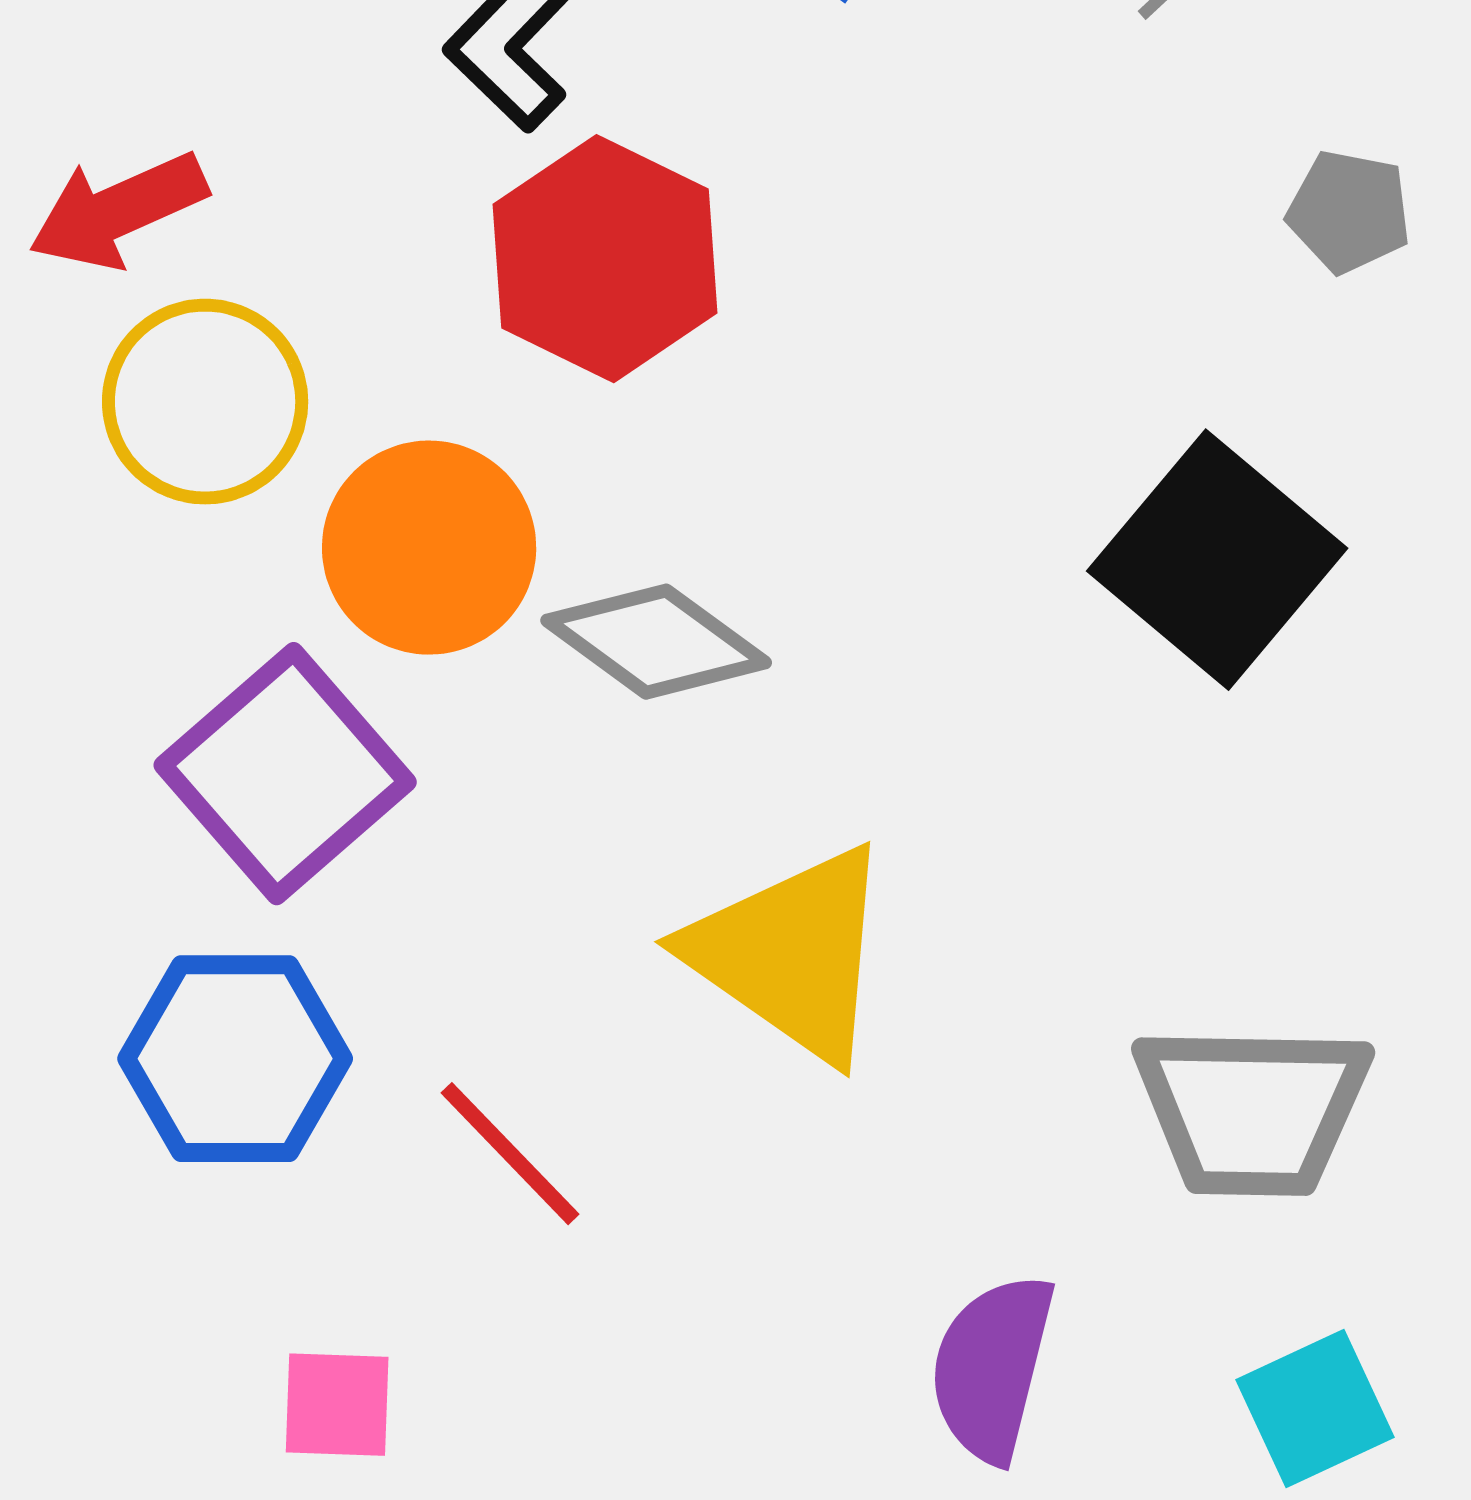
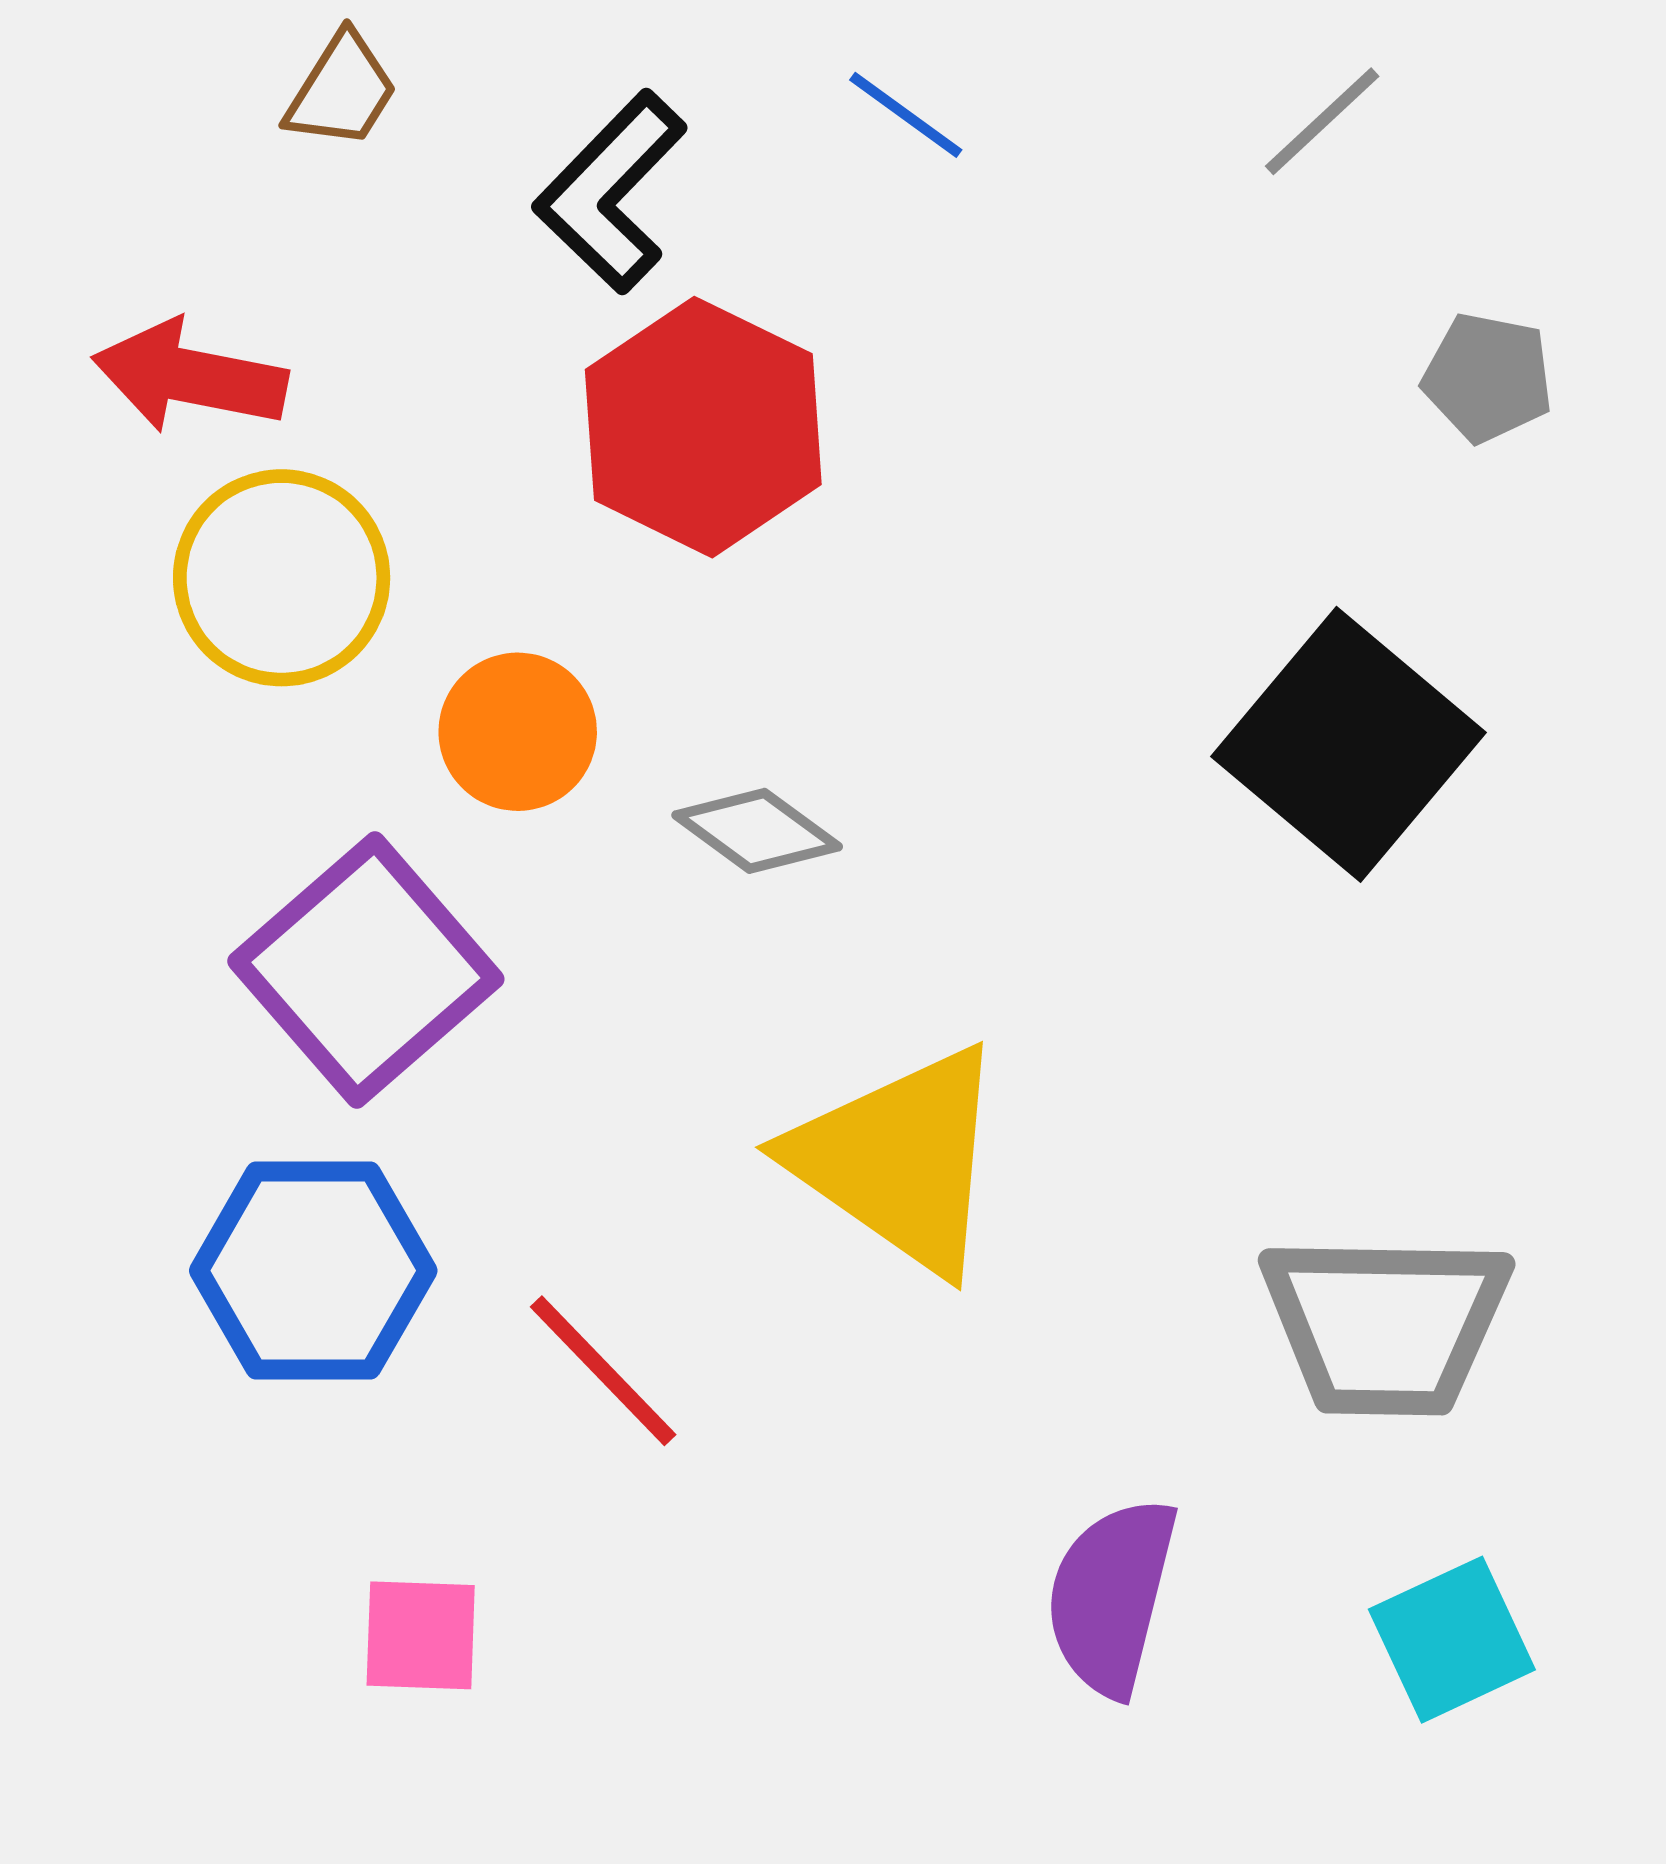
red arrow: (118, 211) -> (190, 376), turned 35
orange circle: (429, 548) -> (518, 732), size x0.7
gray diamond: (656, 642) -> (757, 831), size x0.7

